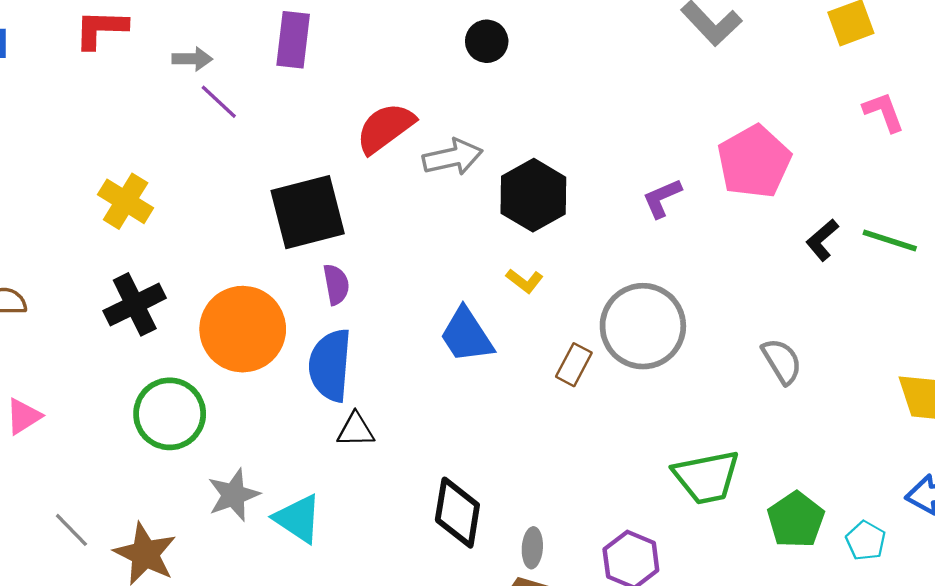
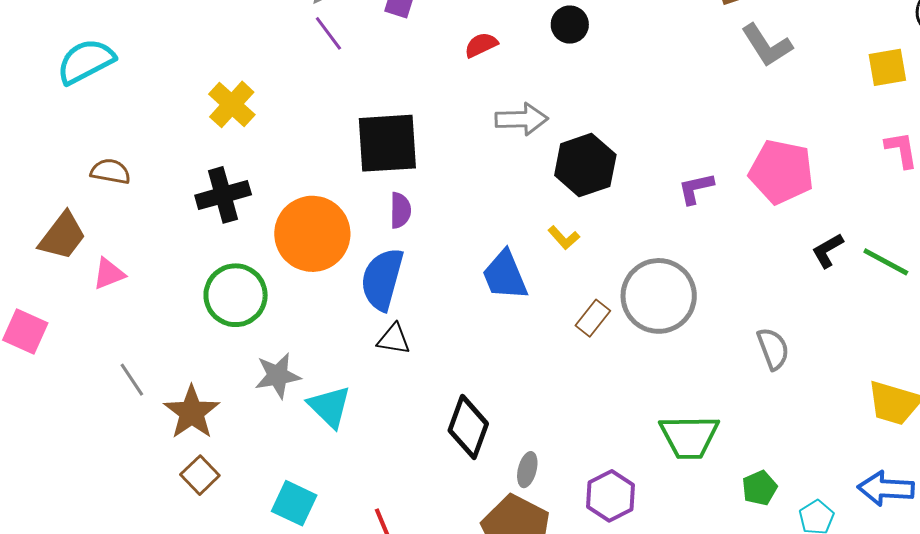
red semicircle: (385, 128) -> (481, 45), moved, size x0.6
pink pentagon: (754, 162) -> (781, 172), turned 30
green pentagon: (796, 520) -> (760, 488), size x0.7

